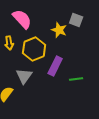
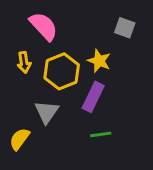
yellow star: (59, 30) -> (99, 61), moved
green line: (76, 79) -> (101, 134), moved

